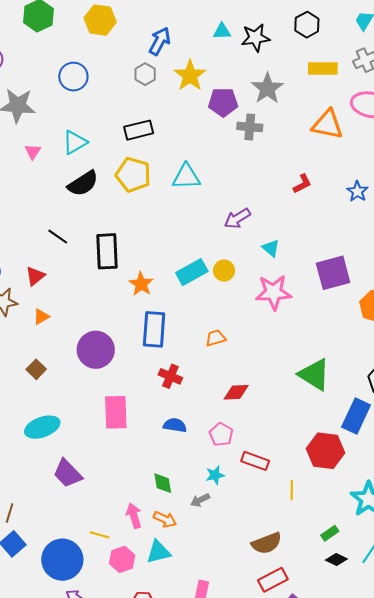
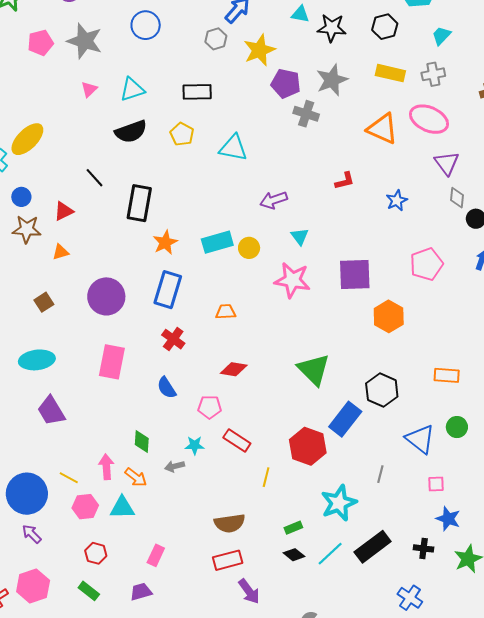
yellow pentagon: (133, 175) -> (182, 134), size x0.7
blue semicircle: (175, 425) -> (167, 388), turned -145
pink pentagon: (221, 434) -> (210, 407), turned 30

